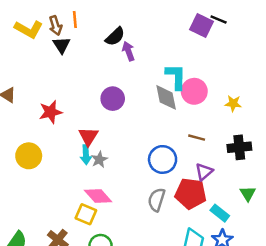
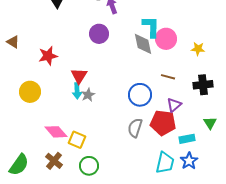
purple circle: (113, 99) -> (99, 34), moved
pink diamond: (98, 196) -> (56, 132), moved
cyan rectangle: (220, 213) -> (187, 139), turned -49

